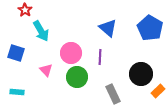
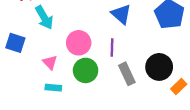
cyan rectangle: (17, 92) -> (53, 88), moved
gray rectangle: (113, 94) -> (127, 74), moved

